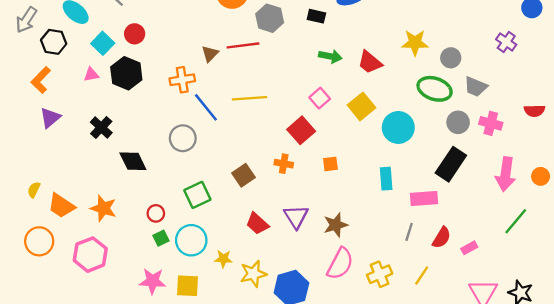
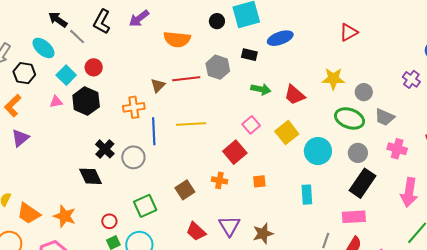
gray hexagon: (270, 18) -> (218, 67), moved
blue line: (206, 107) -> (154, 131), turned 36
gray circle: (458, 122) -> (358, 153), moved
black cross: (101, 127) -> (105, 149), moved
pink rectangle: (424, 198) -> (354, 217), moved

